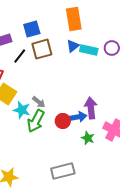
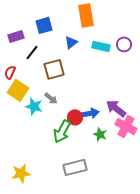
blue triangle: (73, 46) -> (71, 42), moved
brown square: (42, 49) -> (54, 69), moved
purple arrow: (91, 108) -> (116, 108), moved, turned -45
green arrow: (36, 121) -> (62, 131), moved

